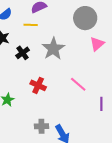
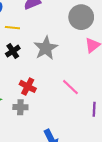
yellow line: (31, 25) -> (12, 28), moved
gray cross: (41, 126) -> (20, 107), moved

